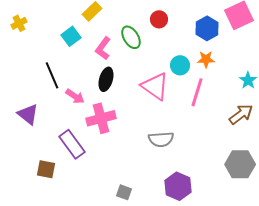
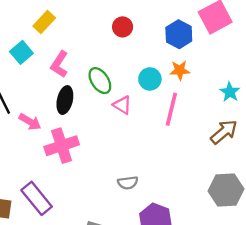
green ellipse: (131, 37) -> (100, 81), moved
pink triangle: (155, 86) -> (122, 105), size x0.6
gray semicircle: (161, 139) -> (128, 183), moved, size x0.7
purple rectangle: (72, 144) -> (37, 198), moved

